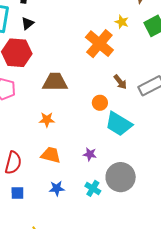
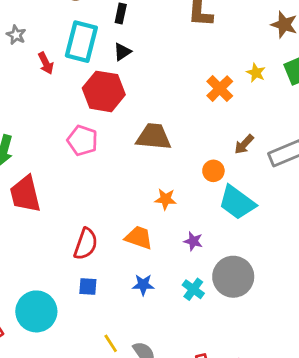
yellow star: (122, 22) -> (256, 73), moved
orange cross: (99, 44) -> (220, 89), size x0.7
brown arrow: (120, 82) -> (244, 144), turned 77
orange star: (47, 120) -> (166, 199), moved

